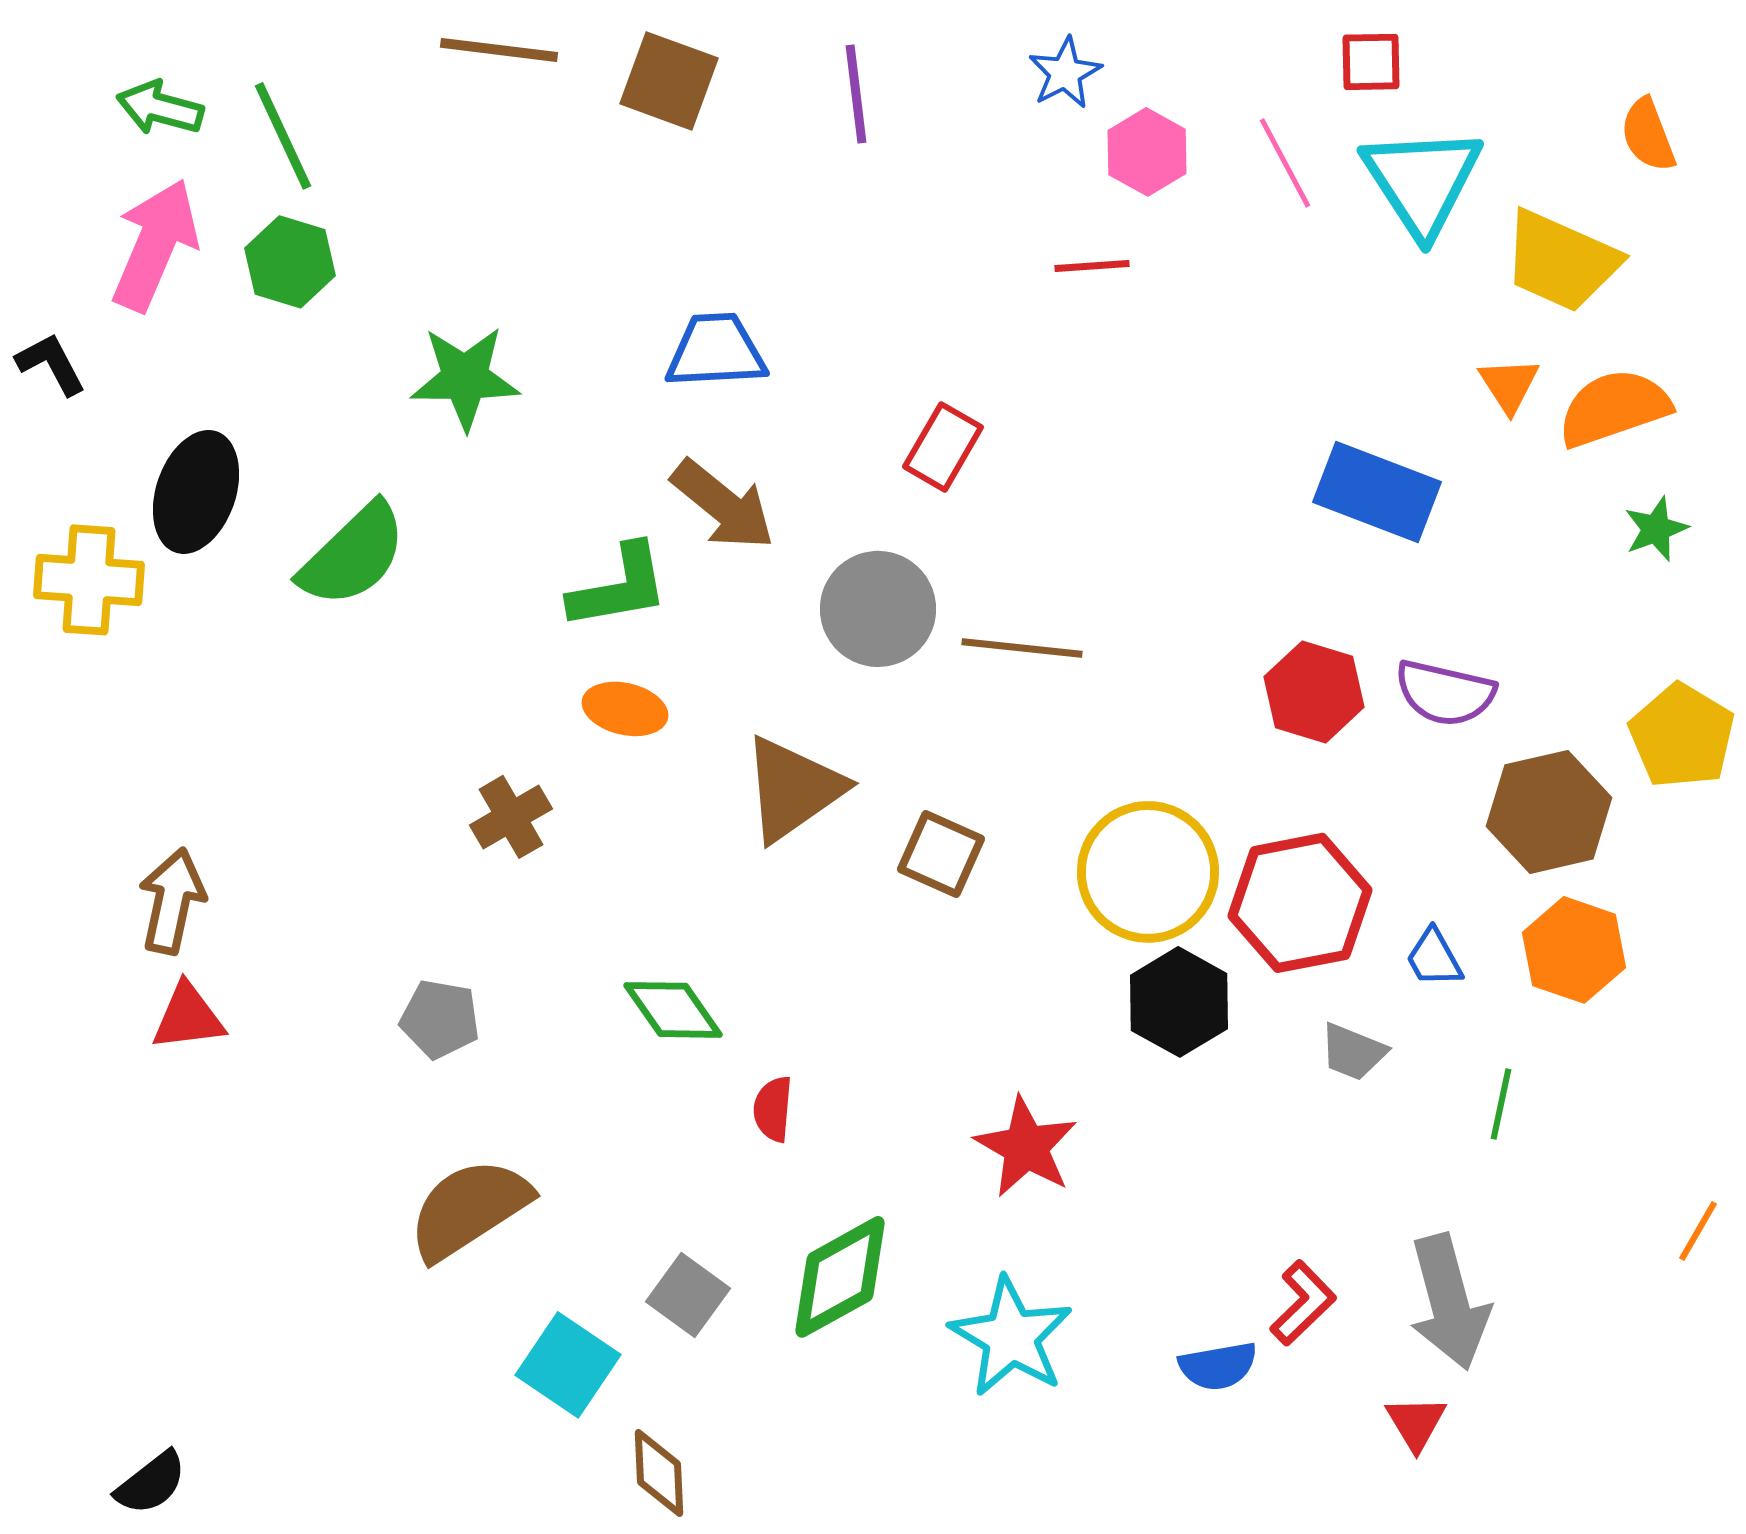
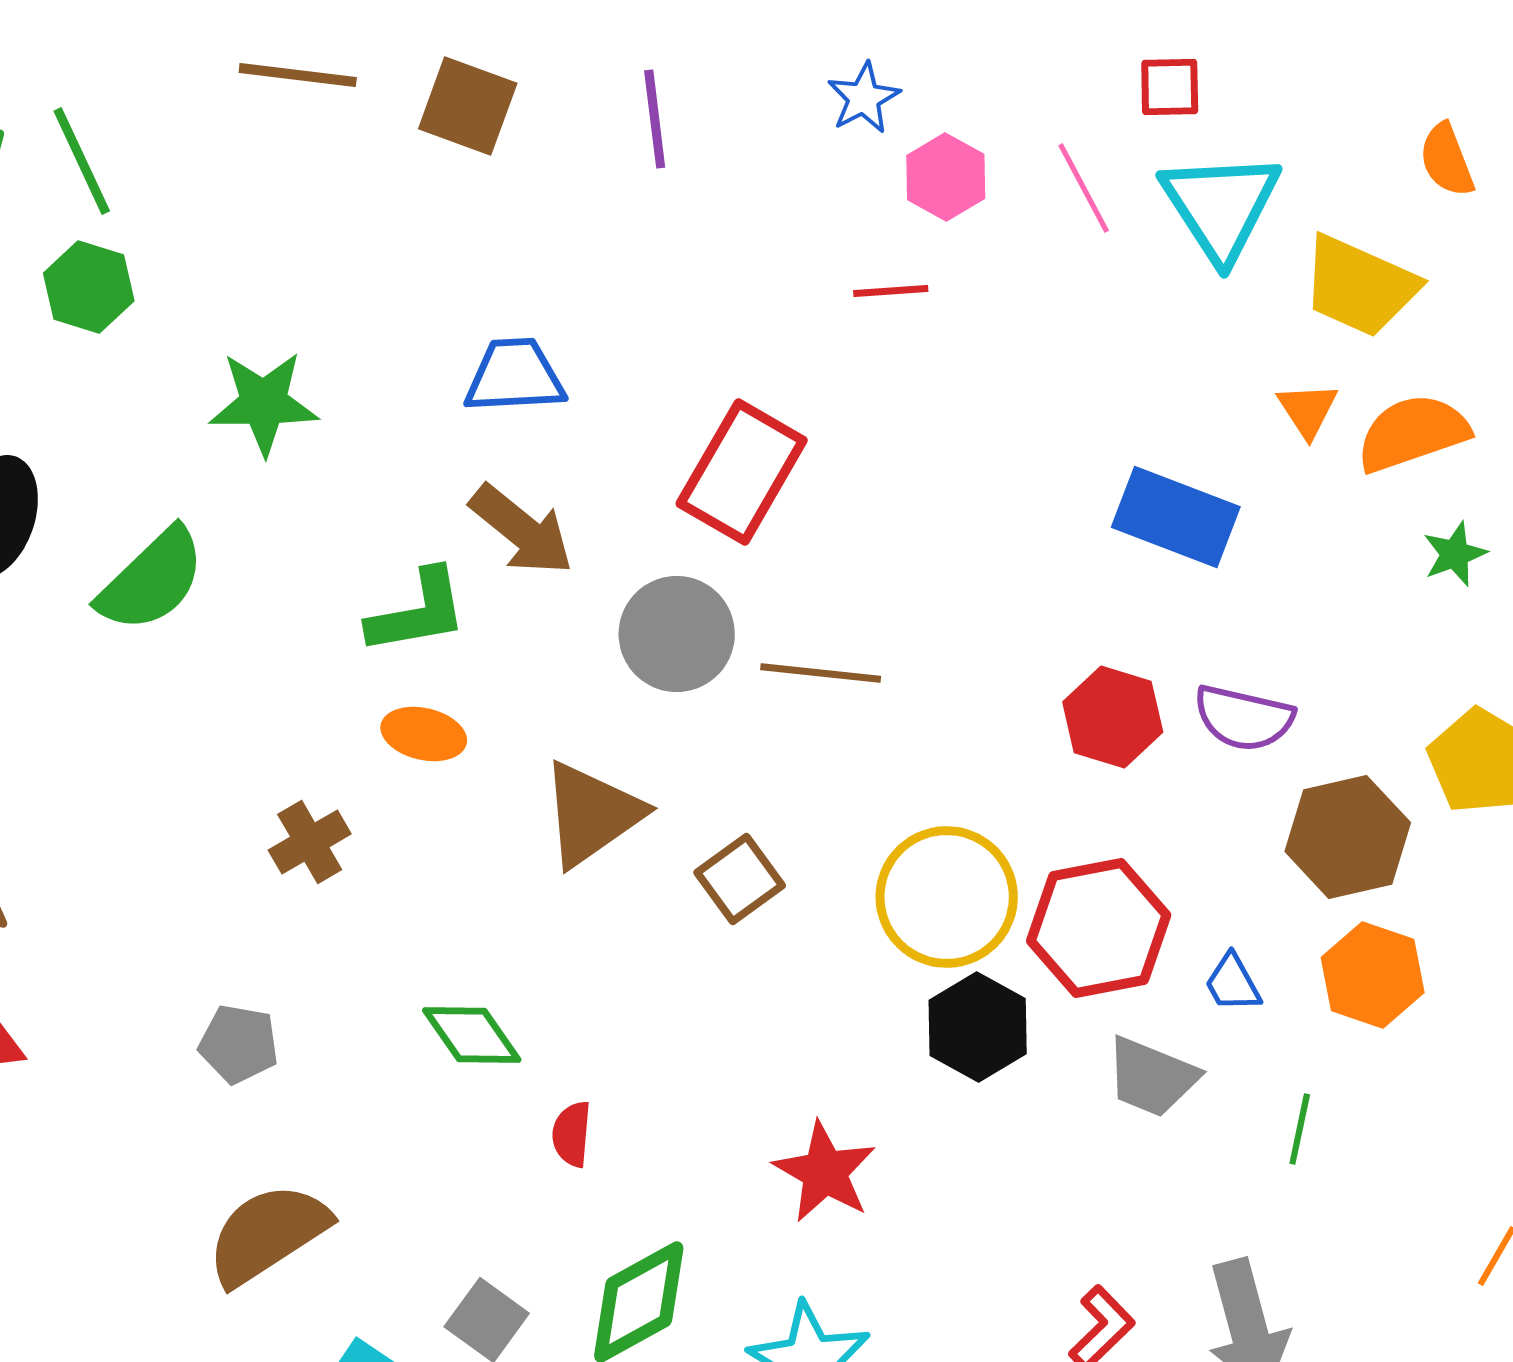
red rectangle: (943, 447) -> (742, 472), size x1.6
brown square: (941, 854) -> (740, 879), turned 30
gray trapezoid: (1353, 1052) -> (1152, 1077), size x1.4

